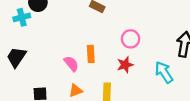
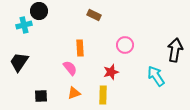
orange rectangle: (91, 54) -> (80, 48), moved
red star: (125, 65) -> (111, 72), moved

